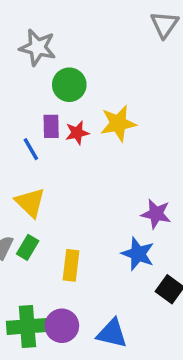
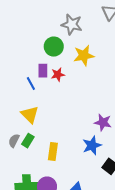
gray star: (38, 47) -> (72, 24), moved
yellow star: (118, 123) -> (84, 55), moved
blue star: (138, 254) -> (92, 145), turned 30

